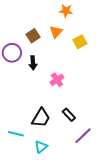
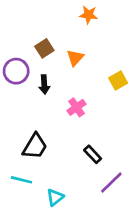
orange triangle: (56, 32) -> (75, 58), moved
yellow square: (80, 42) -> (118, 81), moved
black trapezoid: (41, 118) -> (35, 146), moved

